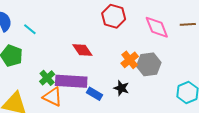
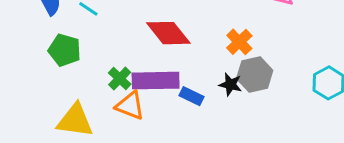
red diamond: (82, 50) -> (168, 33), size x1.4
gray hexagon: (149, 64) -> (255, 74), moved

